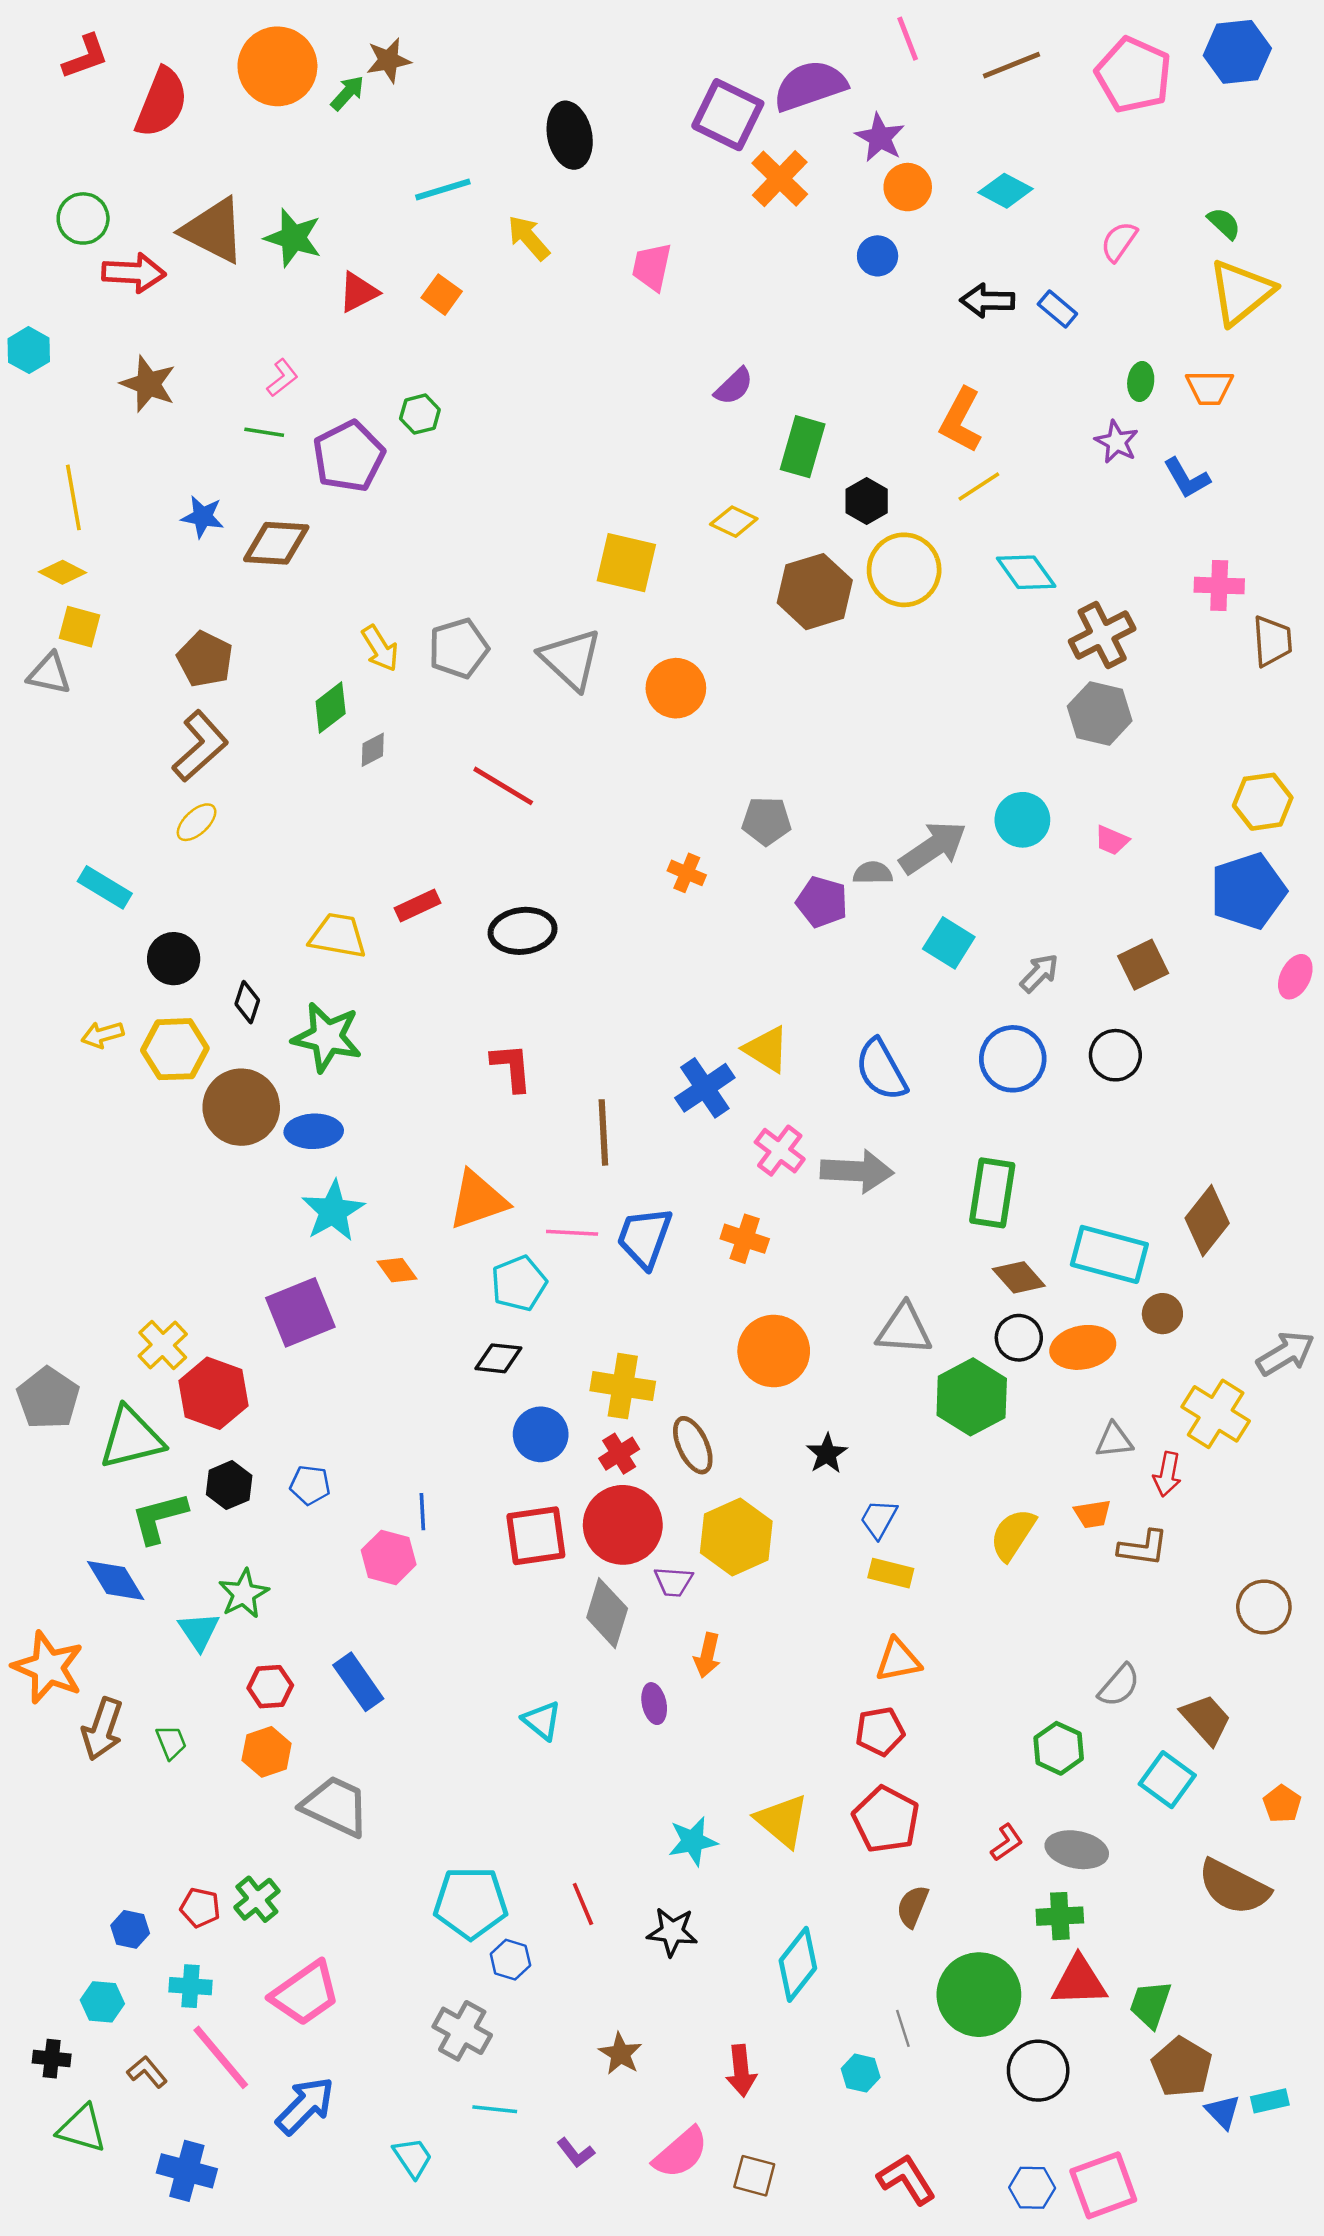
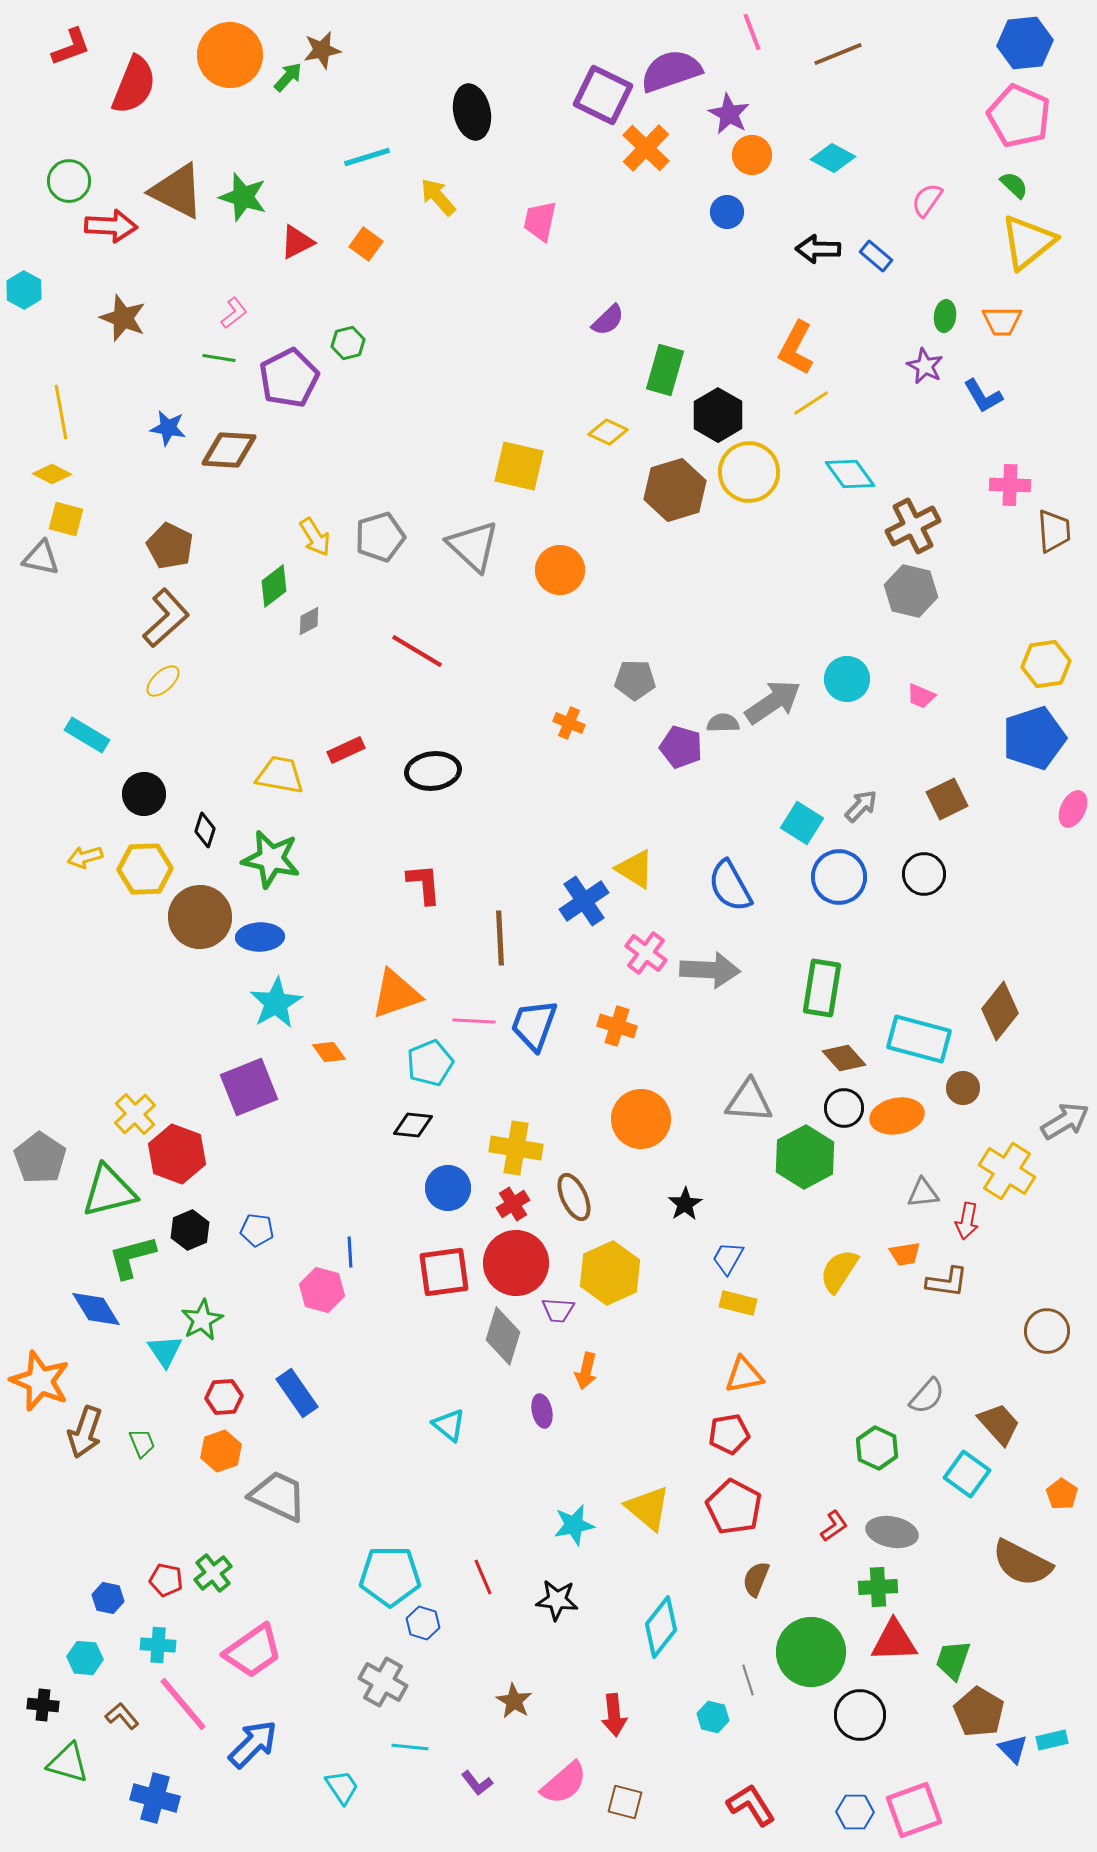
pink pentagon: (1133, 75) -> (1019, 116), moved
black hexagon: (867, 501) -> (718, 415), size x1.4
cyan square: (949, 943) -> (802, 823), moved

